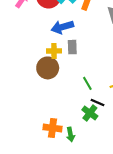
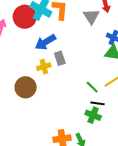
brown circle: (48, 68) -> (26, 87), moved
green line: (87, 83) -> (92, 87), moved

